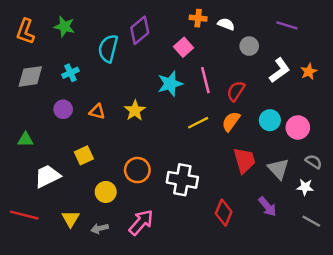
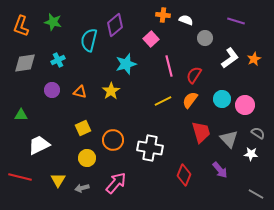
cyan star: (170, 84) -> (126, 64), moved
yellow square: (84, 155) -> (83, 128), moved
gray line: (311, 221) -> (256, 194), moved

